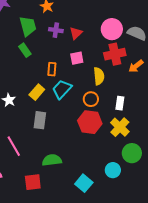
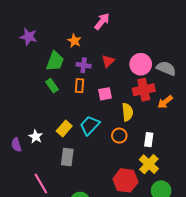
green trapezoid: (28, 26) -> (55, 61), turned 35
red triangle: (76, 33) -> (108, 61), moved
orange rectangle: (52, 69) -> (80, 86), moved
red hexagon: (90, 122) -> (125, 180), moved

